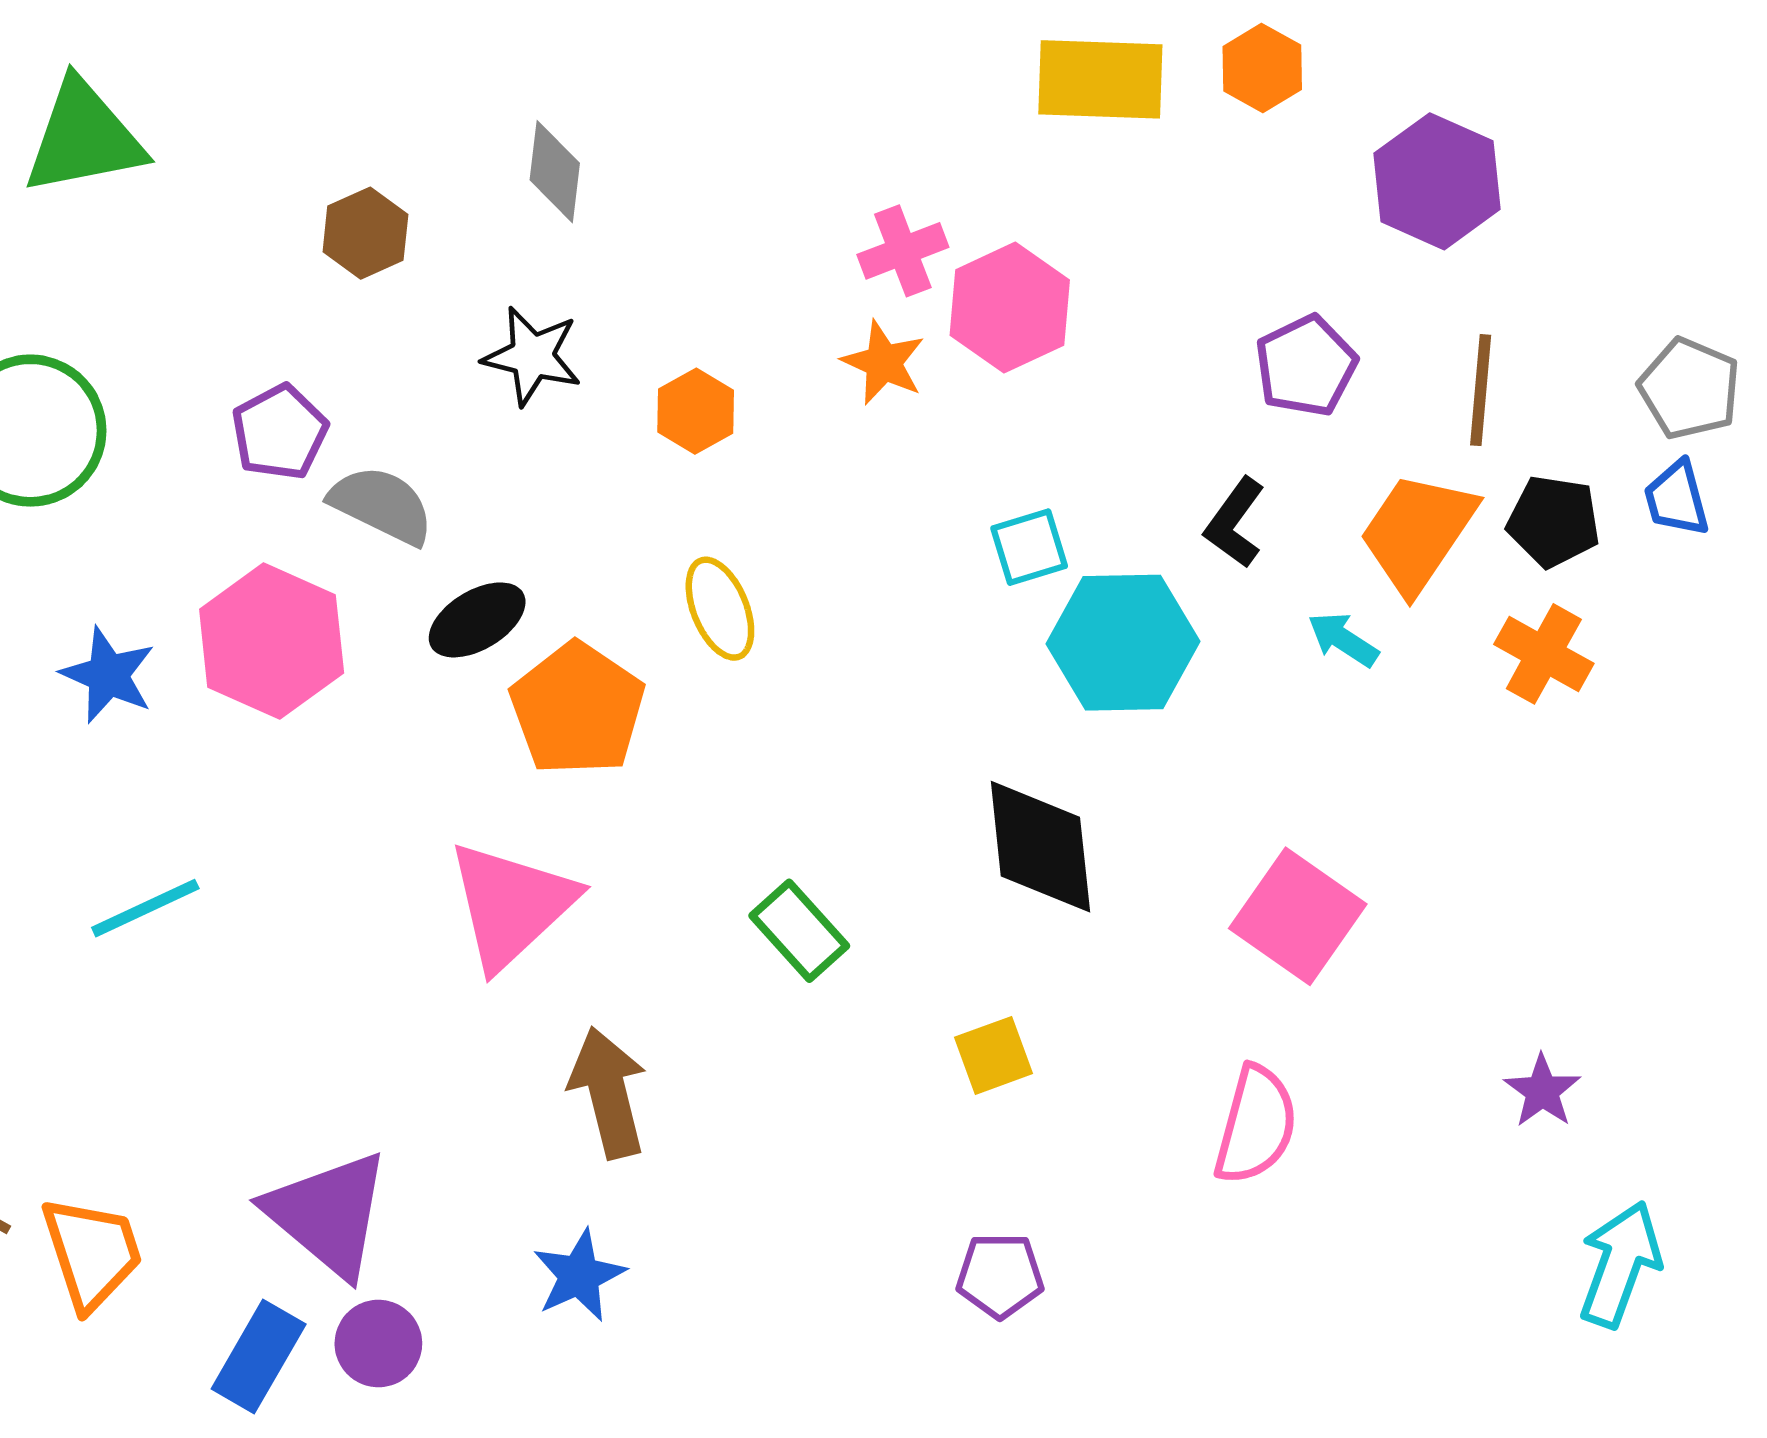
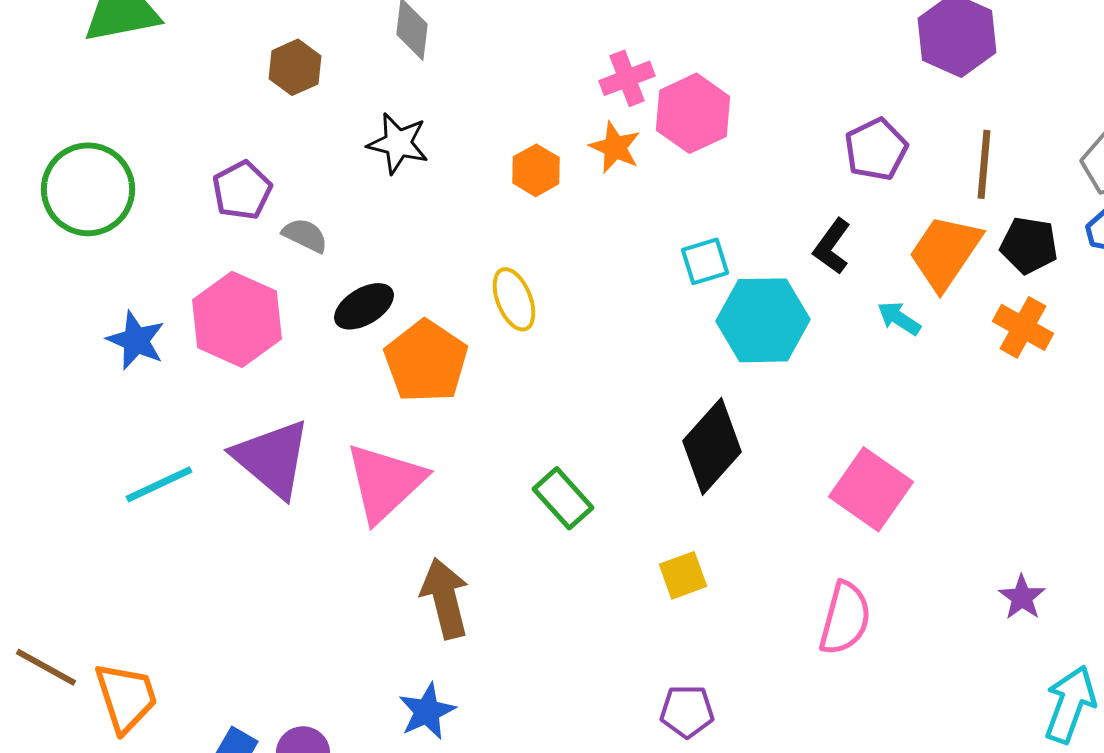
orange hexagon: (696, 411) -> (536, 170), moved
gray semicircle: (382, 505) -> (305, 235), size x0.7
black diamond: (1040, 847) -> (712, 446), turned 48
purple triangle: (328, 1214) -> (272, 458), moved

